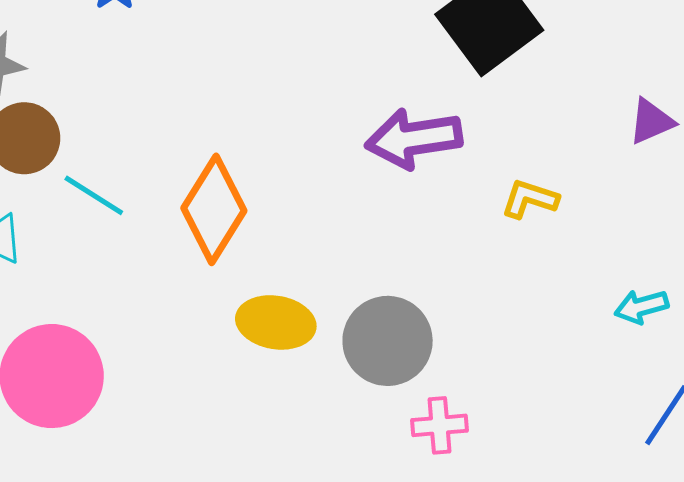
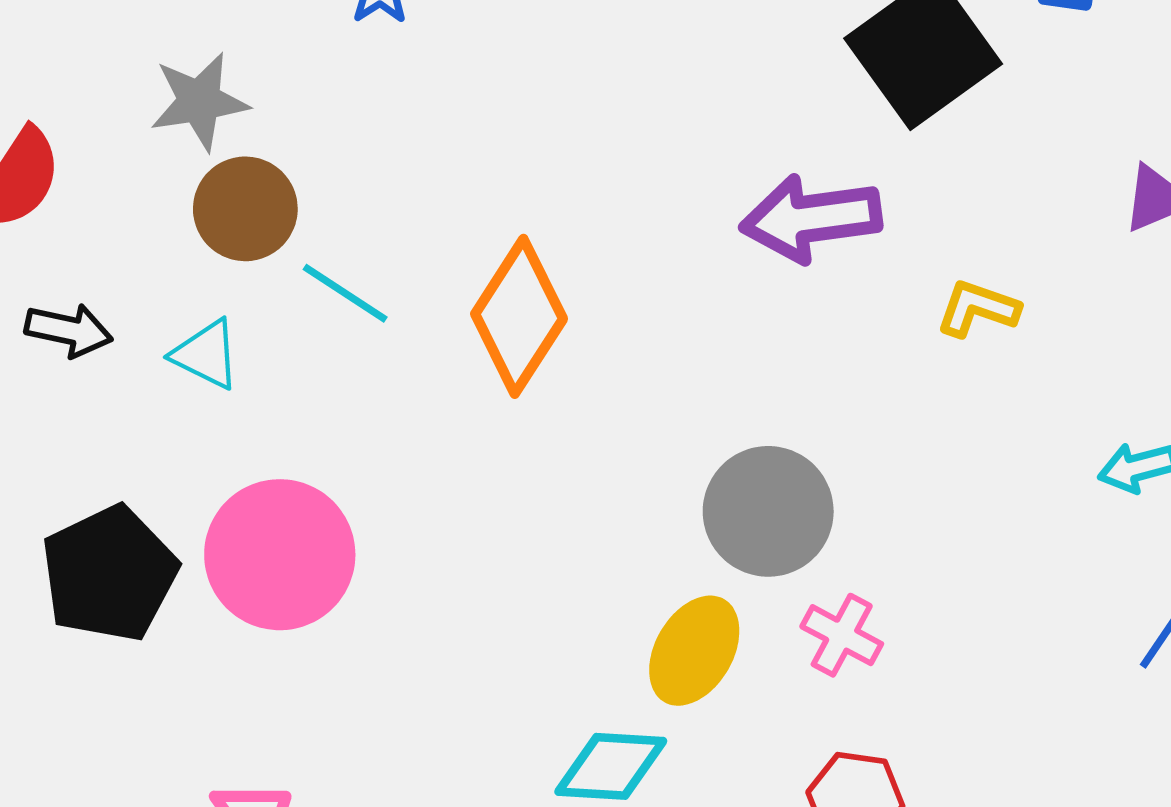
yellow ellipse: (276, 322) -> (694, 651), moved, turned -70
pink cross: (439, 425) -> (842, 635), turned 32

